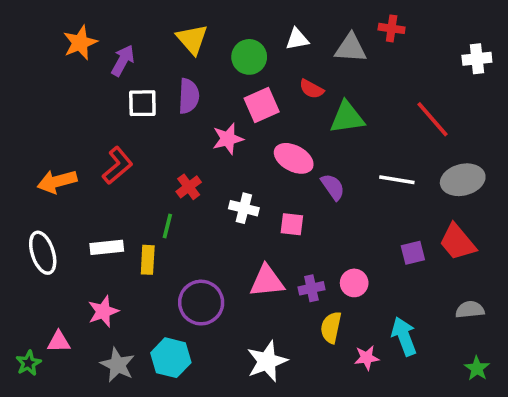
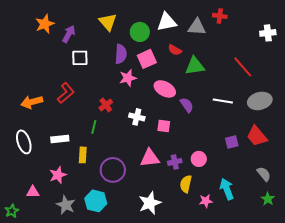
white triangle: (297, 39) -> (167, 22), size x1.5
purple semicircle: (189, 96) -> (121, 54), moved
yellow rectangle: (148, 260) -> (83, 155), moved
gray semicircle: (470, 310) -> (264, 174), turned 56
green star: (28, 363) -> (12, 211), moved
green star: (477, 368) -> (268, 199), moved

